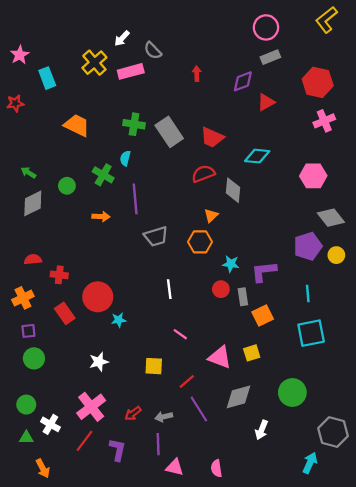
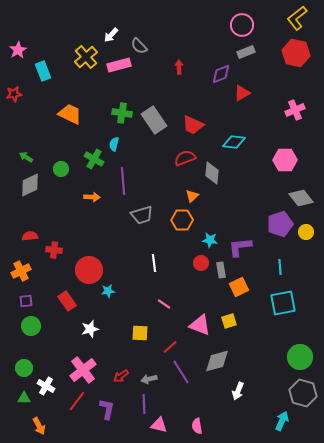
red hexagon: (318, 82) -> (296, 53), moved
red rectangle: (65, 313) -> (67, 301), moved
green circle: (292, 392) -> (300, 357), moved

